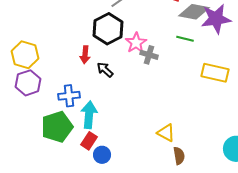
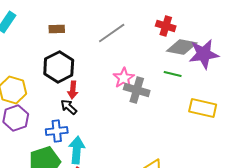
black hexagon: (108, 29) -> (59, 67), moved
gray cross: (149, 55) -> (137, 90), size x1.4
black arrow: (105, 70) -> (69, 107), moved

